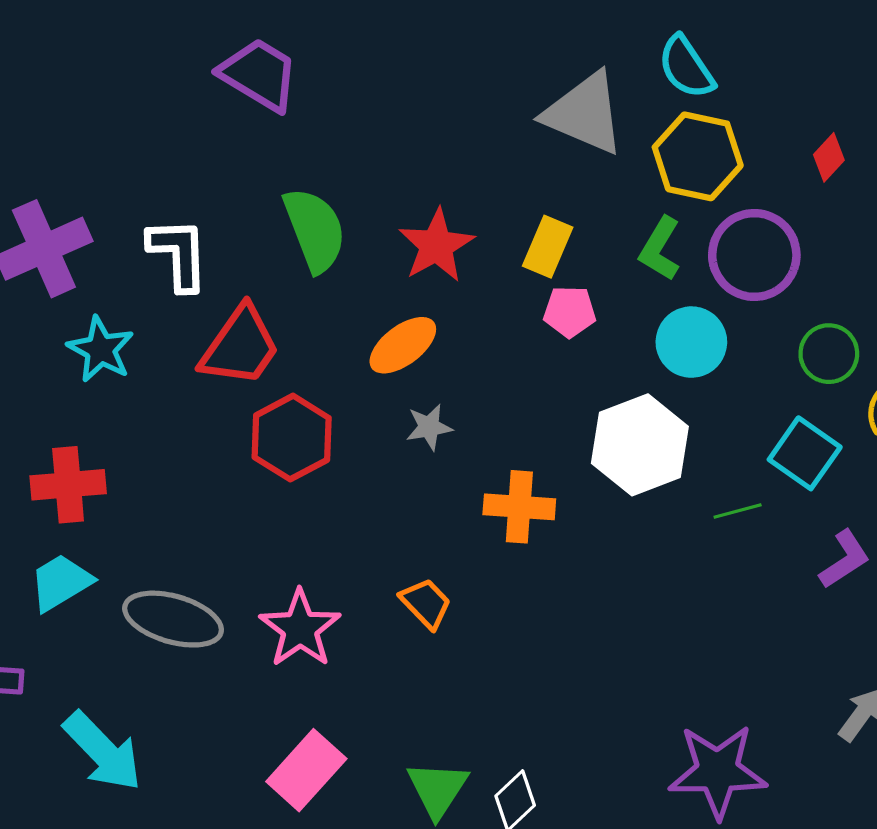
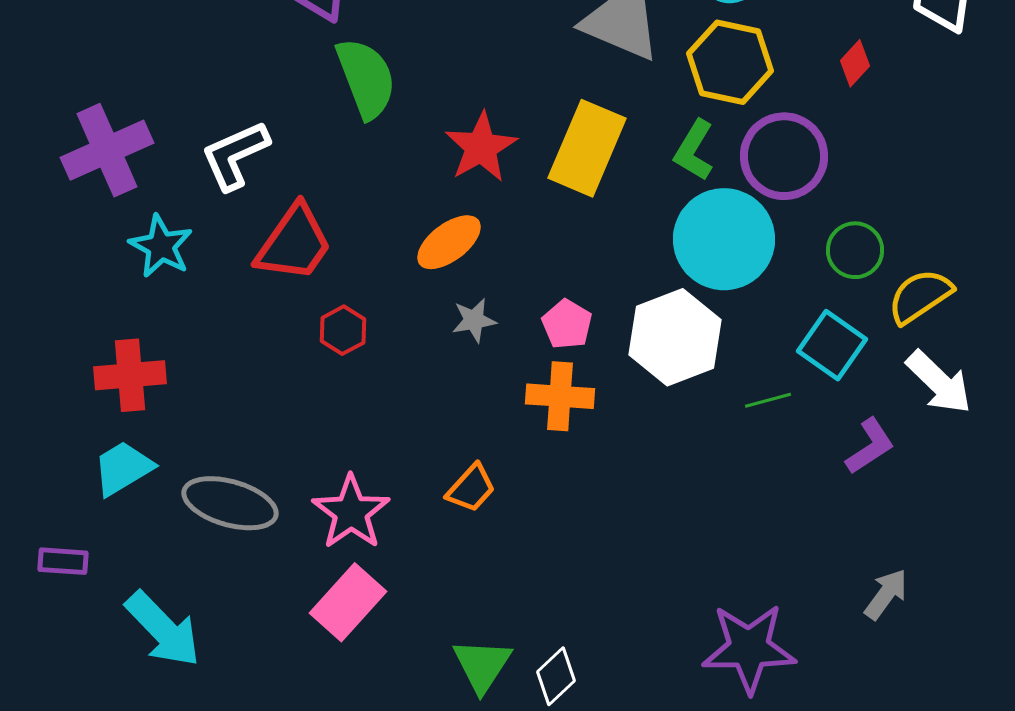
green semicircle: (315, 230) -> (366, 78), moved
yellow rectangle: (548, 247) -> (587, 148), size x1.6
white L-shape: (178, 254) -> (235, 155), turned -112
pink pentagon: (570, 312) -> (567, 324), moved, turned 30
cyan circle: (691, 342) -> (724, 239), size x1.5
red hexagon: (292, 438) -> (343, 330), size x0.6
orange trapezoid: (426, 603) -> (471, 488), turned 86
pink rectangle: (306, 770) -> (348, 602), moved

